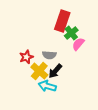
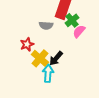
gray semicircle: (49, 55) -> (46, 25), moved
cyan arrow: (47, 86) -> (48, 73), turned 78

